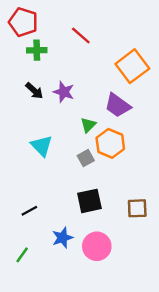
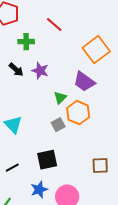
green cross: (37, 50) -> (26, 42), moved
cyan triangle: (42, 146) -> (13, 125), moved
black square: (89, 201) -> (47, 160), moved

